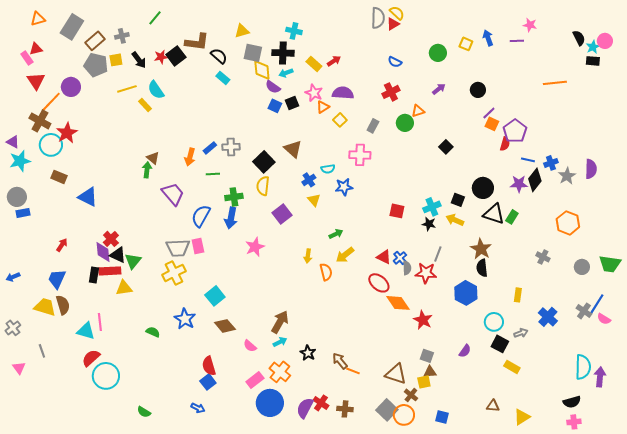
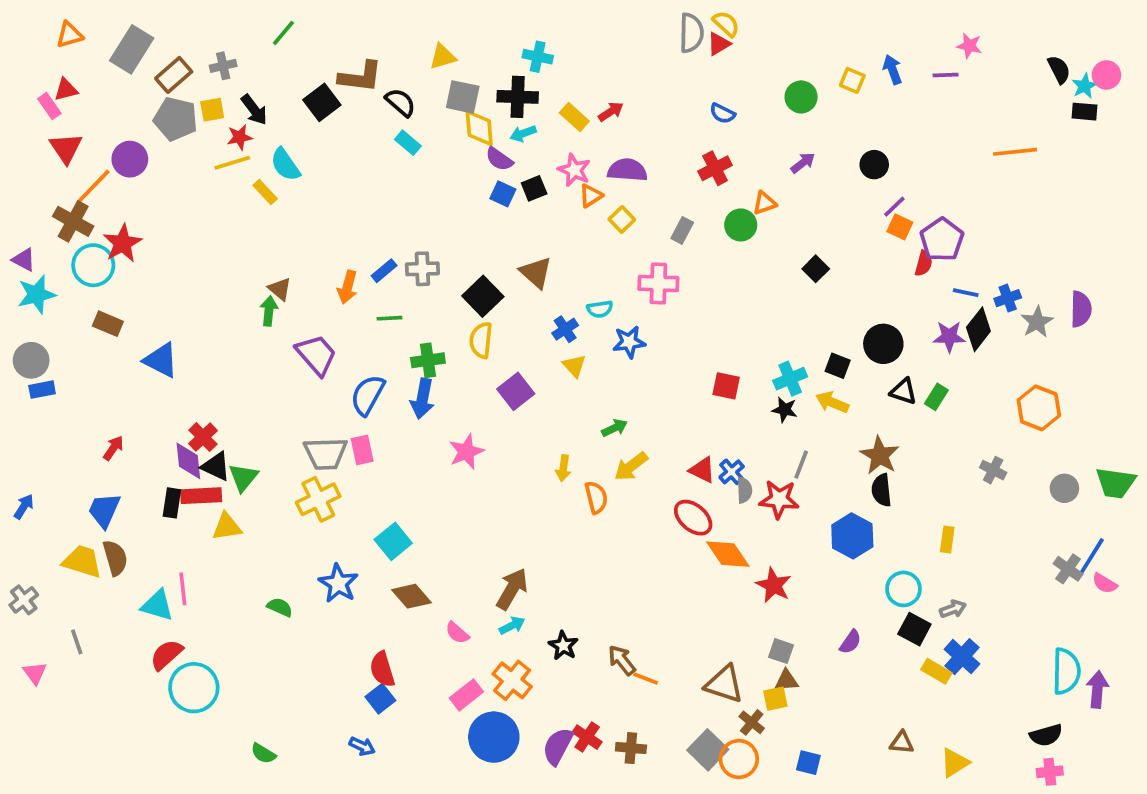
red star: (161, 57) -> (240, 137), moved
black triangle: (494, 214) -> (903, 391), size x0.7
blue arrow: (13, 277) -> (24, 507), turned 144
blue cross: (548, 317) -> (962, 657), moved

